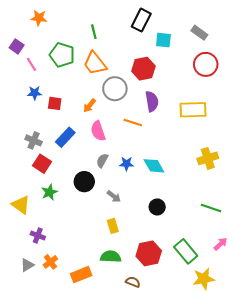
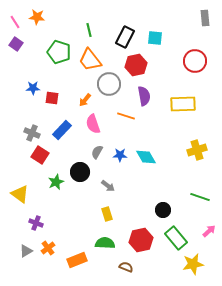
black rectangle: (141, 20) -> (125, 37), moved
gray rectangle: (199, 33) -> (205, 18), moved, turned 49
pink line: (31, 64) -> (15, 22), moved
green star: (49, 192) -> (56, 182), moved
black circle: (157, 207) -> (163, 210), moved

